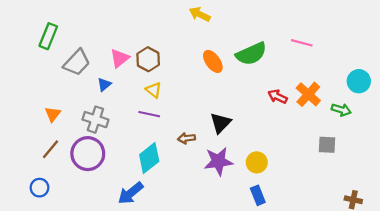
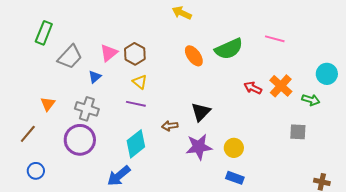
brown line: (50, 149) -> (28, 134), moved
blue rectangle: (258, 195) -> (235, 178), turned -48

